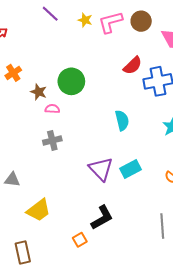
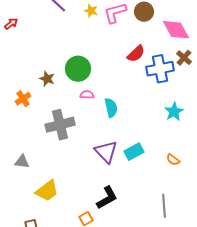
orange cross: (13, 73) -> (23, 99), moved
pink semicircle: (52, 109) -> (87, 95), moved
cyan semicircle: (122, 120) -> (111, 108), moved
gray cross: (52, 140) -> (60, 125), size x1.6

